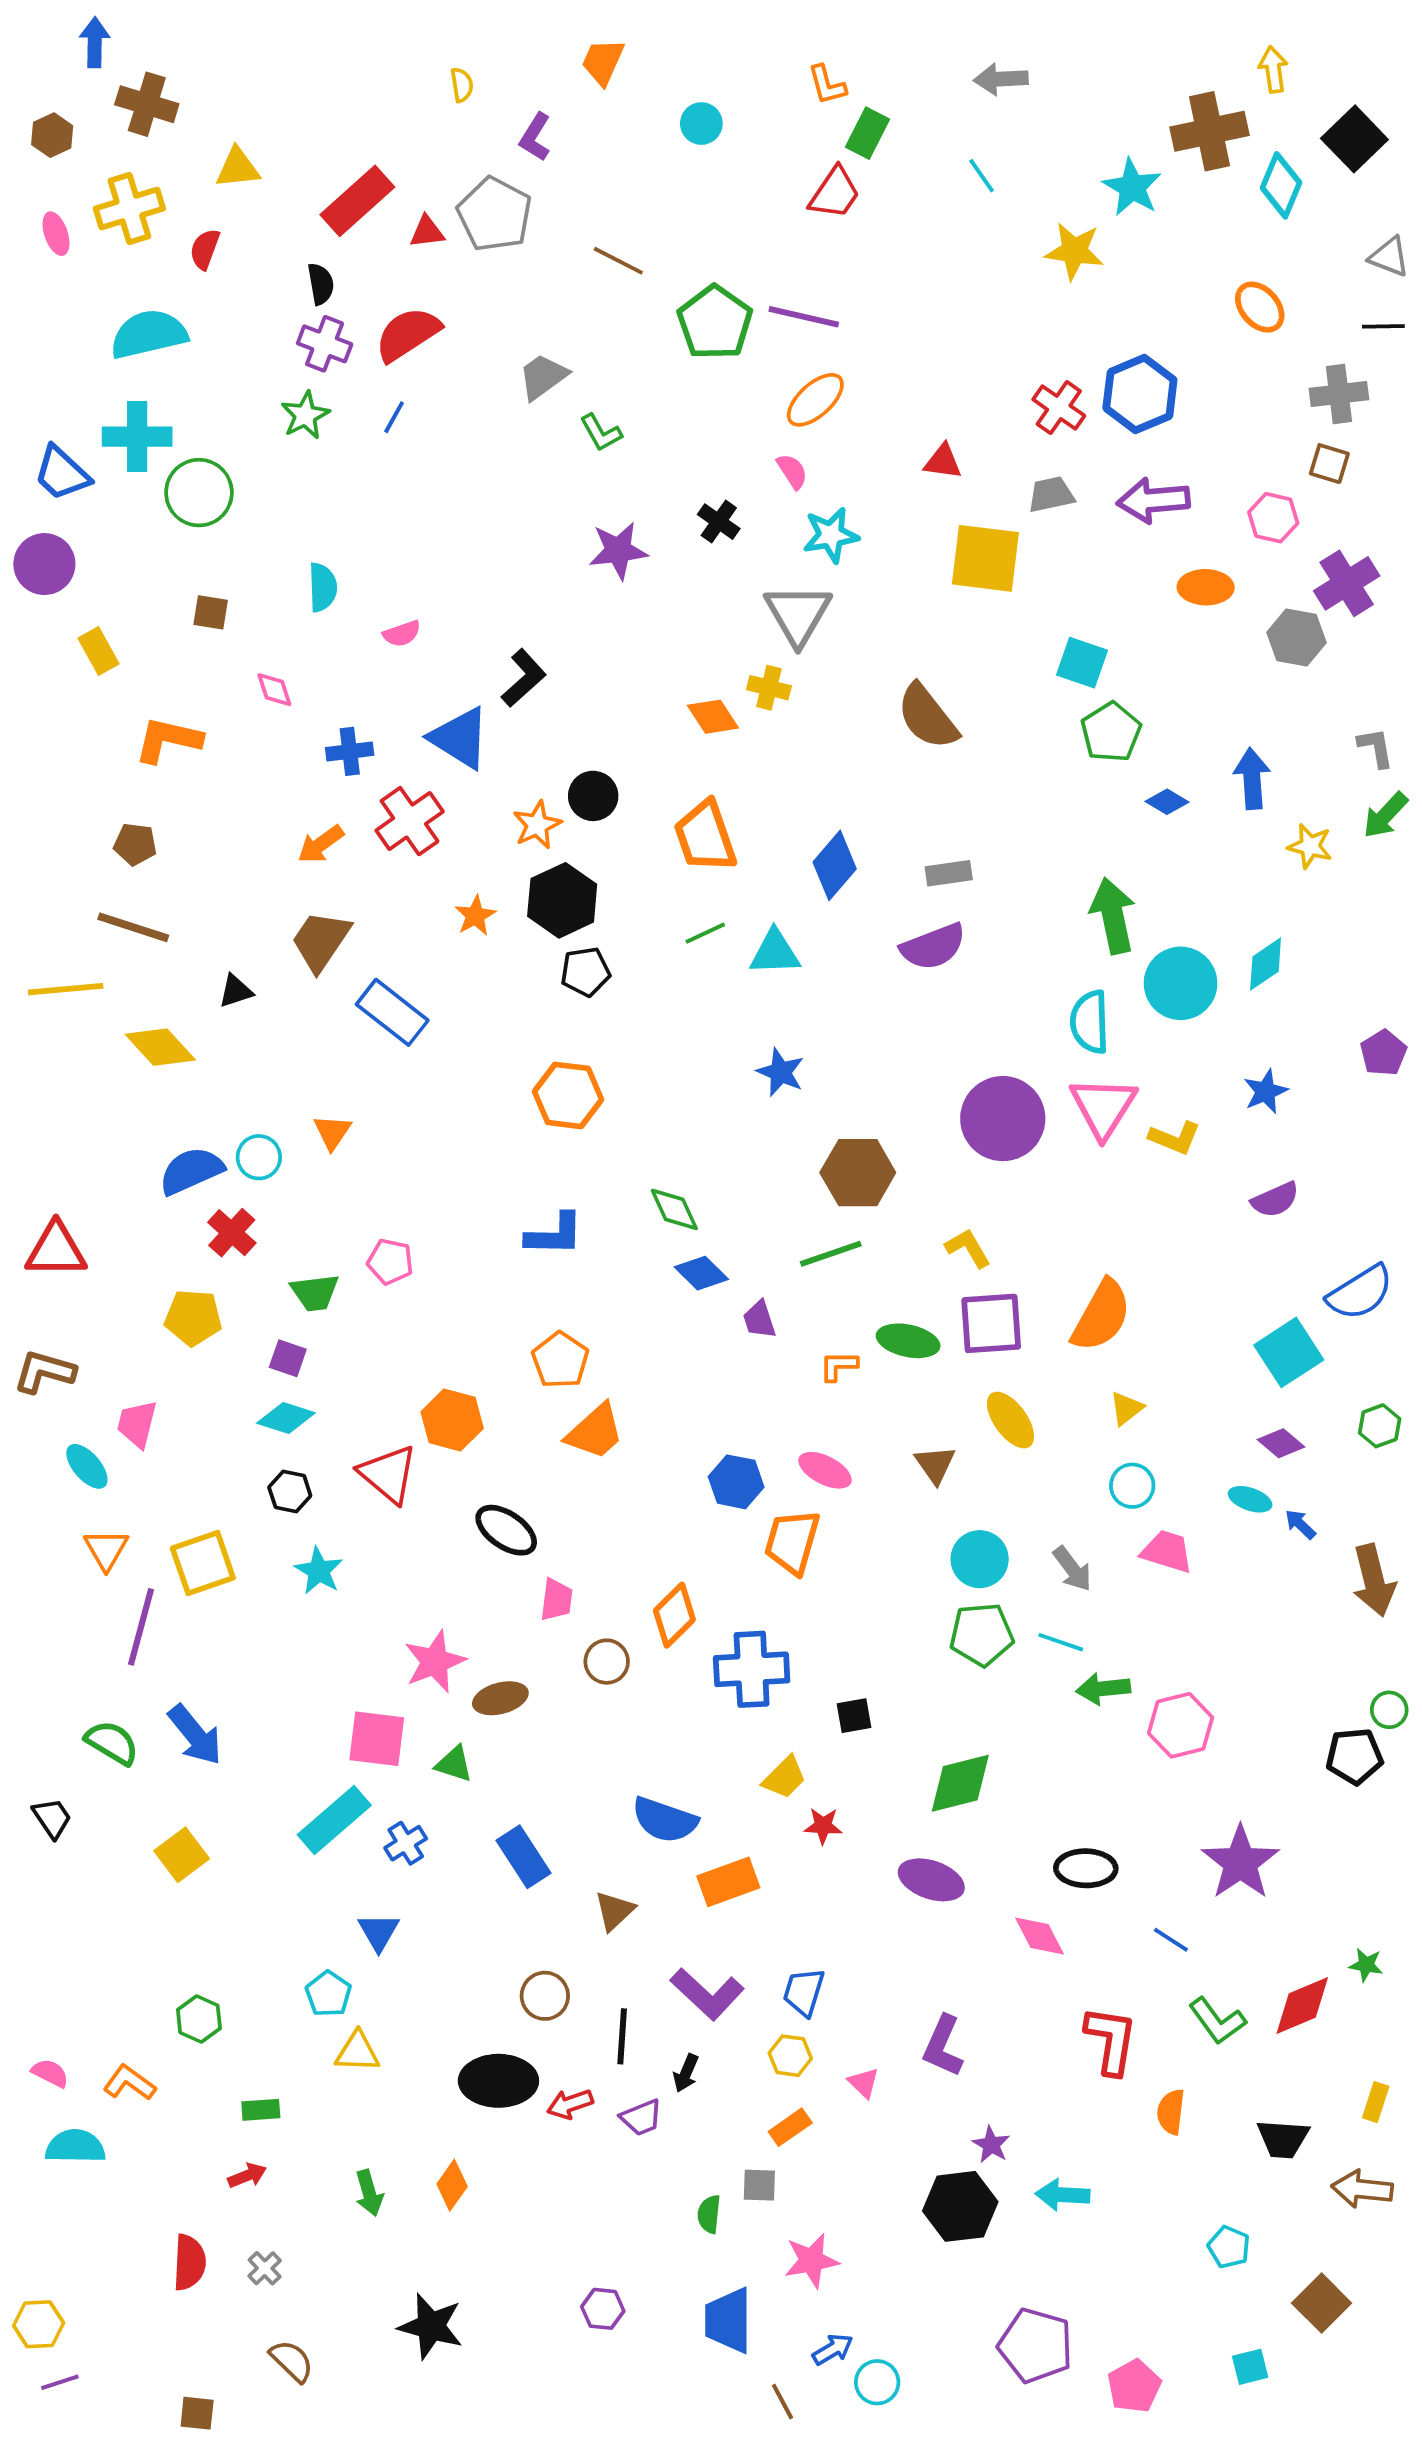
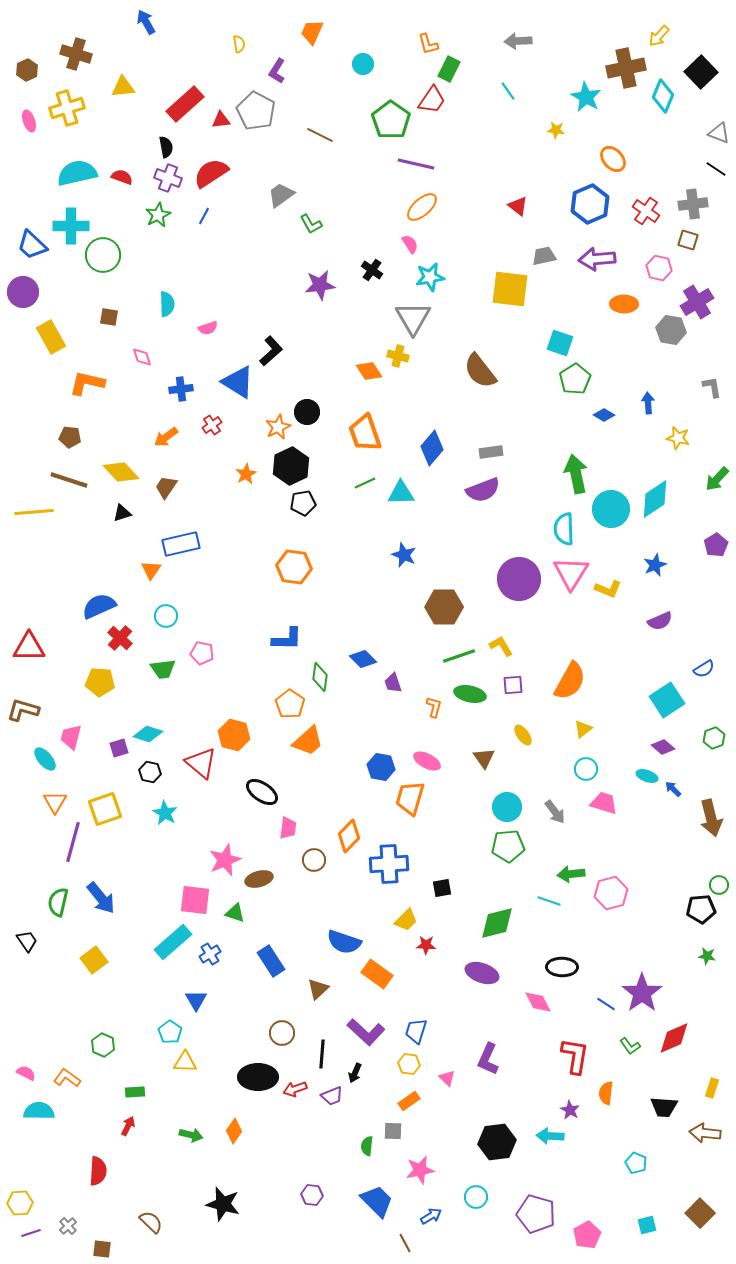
blue arrow: (95, 42) -> (146, 22), moved, turned -30
yellow arrow: (1273, 69) -> (659, 36), turned -130
red semicircle: (205, 249) -> (122, 177), moved, turned 90
yellow star: (1074, 251) -> (556, 130), size x0.6
orange ellipse: (1260, 307) -> (613, 159), moved
green pentagon: (715, 323) -> (391, 120), moved
black line: (1383, 326) -> (716, 169), turned 35
red cross: (1059, 408) -> (646, 211), moved
red triangle: (943, 462) -> (518, 206), moved, turned 30
yellow rectangle: (98, 651) -> (51, 337), size x1.4
blue arrow: (1252, 779) -> (648, 403), size x0.7
green arrow: (1385, 815) -> (717, 479), moved
red cross: (410, 821) -> (212, 425), size x0.6
brown trapezoid: (321, 941) -> (166, 487), size x0.7
cyan diamond: (1266, 964) -> (655, 499), size x1.4
blue rectangle: (392, 1012) -> (181, 544), moved, turned -51
yellow diamond: (160, 1047) -> (121, 472), moved
orange triangle: (332, 1132) -> (151, 570), moved
cyan circle: (259, 1157) -> (166, 616), moved
green diamond: (674, 1209) -> (320, 677), moved, turned 32
green line: (831, 1254) -> (459, 656), moved
blue semicircle: (1360, 1292) -> (704, 669), size x0.6
purple square: (991, 1323) -> (513, 685), size x0.6
purple square: (288, 1358) -> (119, 748), moved, turned -36
orange L-shape: (839, 1366) -> (434, 707), turned 105
yellow ellipse: (1010, 1420) -> (523, 735), size x0.7
cyan line: (1061, 1642) -> (549, 901), moved
green semicircle: (112, 1743) -> (58, 902), turned -108
purple star: (1240, 1862) -> (642, 993), moved
orange rectangle: (728, 1882) -> (377, 974), turned 56
green star: (1366, 1965) -> (707, 956), moved
green L-shape: (1217, 2021) -> (630, 1046), size x0.7
purple star: (991, 2145) -> (570, 1110), moved
red arrow: (247, 2176) -> (128, 1126), turned -42
green arrow: (369, 2193) -> (191, 1135), turned -60
gray cross: (265, 2268) -> (68, 1226), moved
brown square: (1322, 2303) -> (700, 1213), moved
blue trapezoid: (728, 2320) -> (377, 1201), turned 135
cyan circle: (877, 2382) -> (476, 1197), moved

